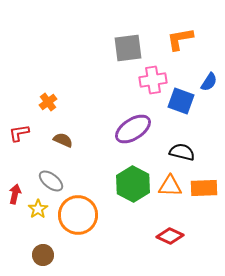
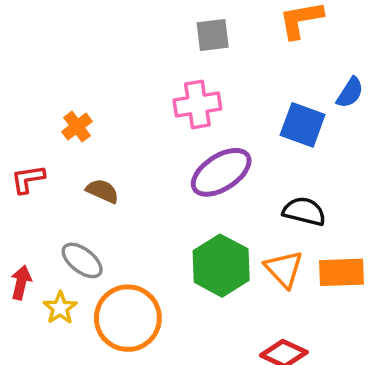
gray square: (128, 48) -> (213, 35), size x0.7
pink cross: (153, 80) -> (197, 104), moved
orange triangle: (170, 186) -> (284, 269), turned 45

